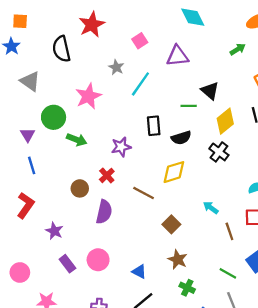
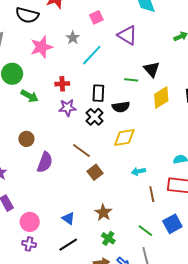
black semicircle: (61, 49) -> (27, 15), turned -70
purple triangle: (177, 56) -> (127, 35), turned 30
pink star: (88, 96) -> (41, 47), moved
black cross: (219, 152) -> (95, 117), moved
yellow diamond: (174, 172) -> (124, 137), moved
red cross: (107, 175) -> (62, 84), moved, turned 32
cyan arrow: (211, 208) -> (138, 171), turned -56
brown square: (171, 224) -> (95, 172), moved
pink circle: (98, 260) -> (30, 222), moved

